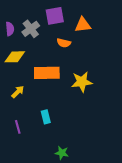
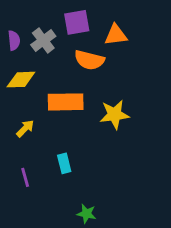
orange semicircle: (64, 43) -> (89, 60), size x1.5

